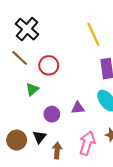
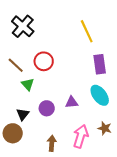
brown line: (20, 58) -> (16, 65), moved
green triangle: (32, 89) -> (28, 84), turned -32
black triangle: (39, 137) -> (23, 114), moved

